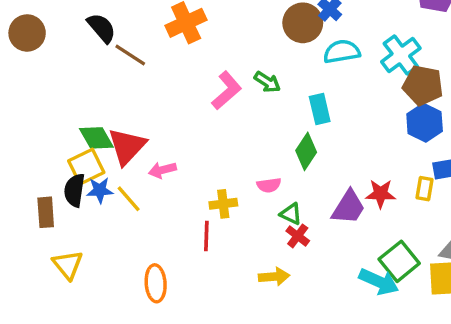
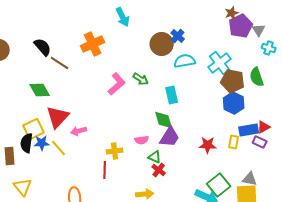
green diamond: (96, 138) -> (40, 90), moved
green diamond: (306, 151) -> (164, 120), turned -50
purple trapezoid: (348, 207) -> (170, 137), moved

